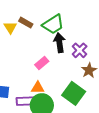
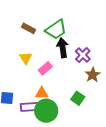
yellow triangle: (10, 27) -> (26, 58), moved
green square: (74, 93) -> (78, 98), size x0.6

